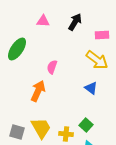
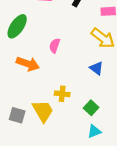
orange arrow: (38, 91) -> (28, 64), moved, turned 85
yellow cross: (66, 134) -> (62, 94), moved

